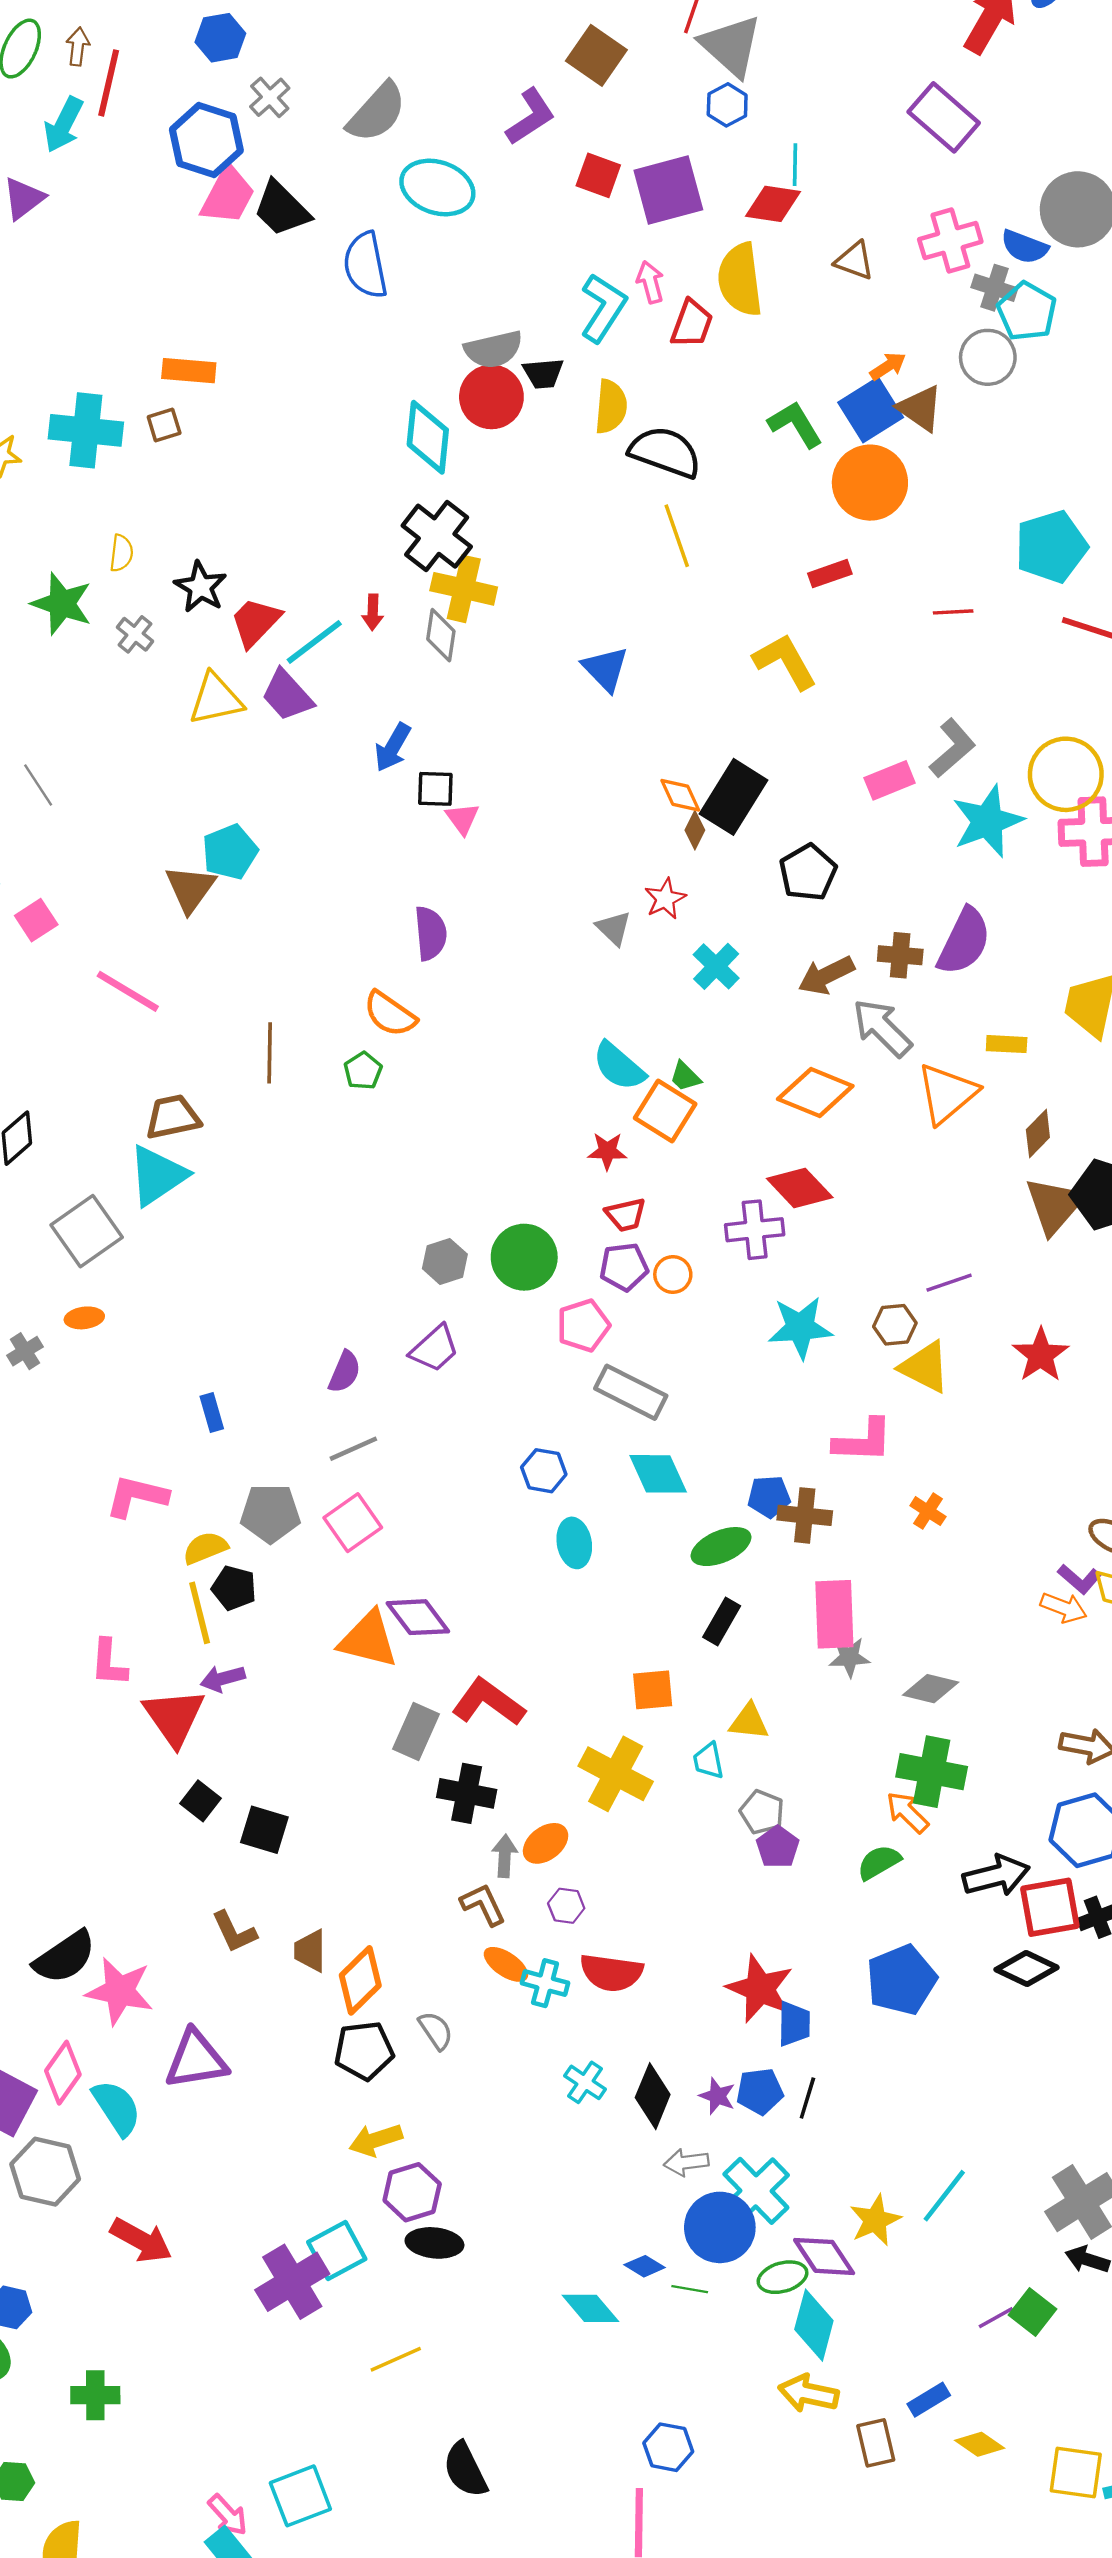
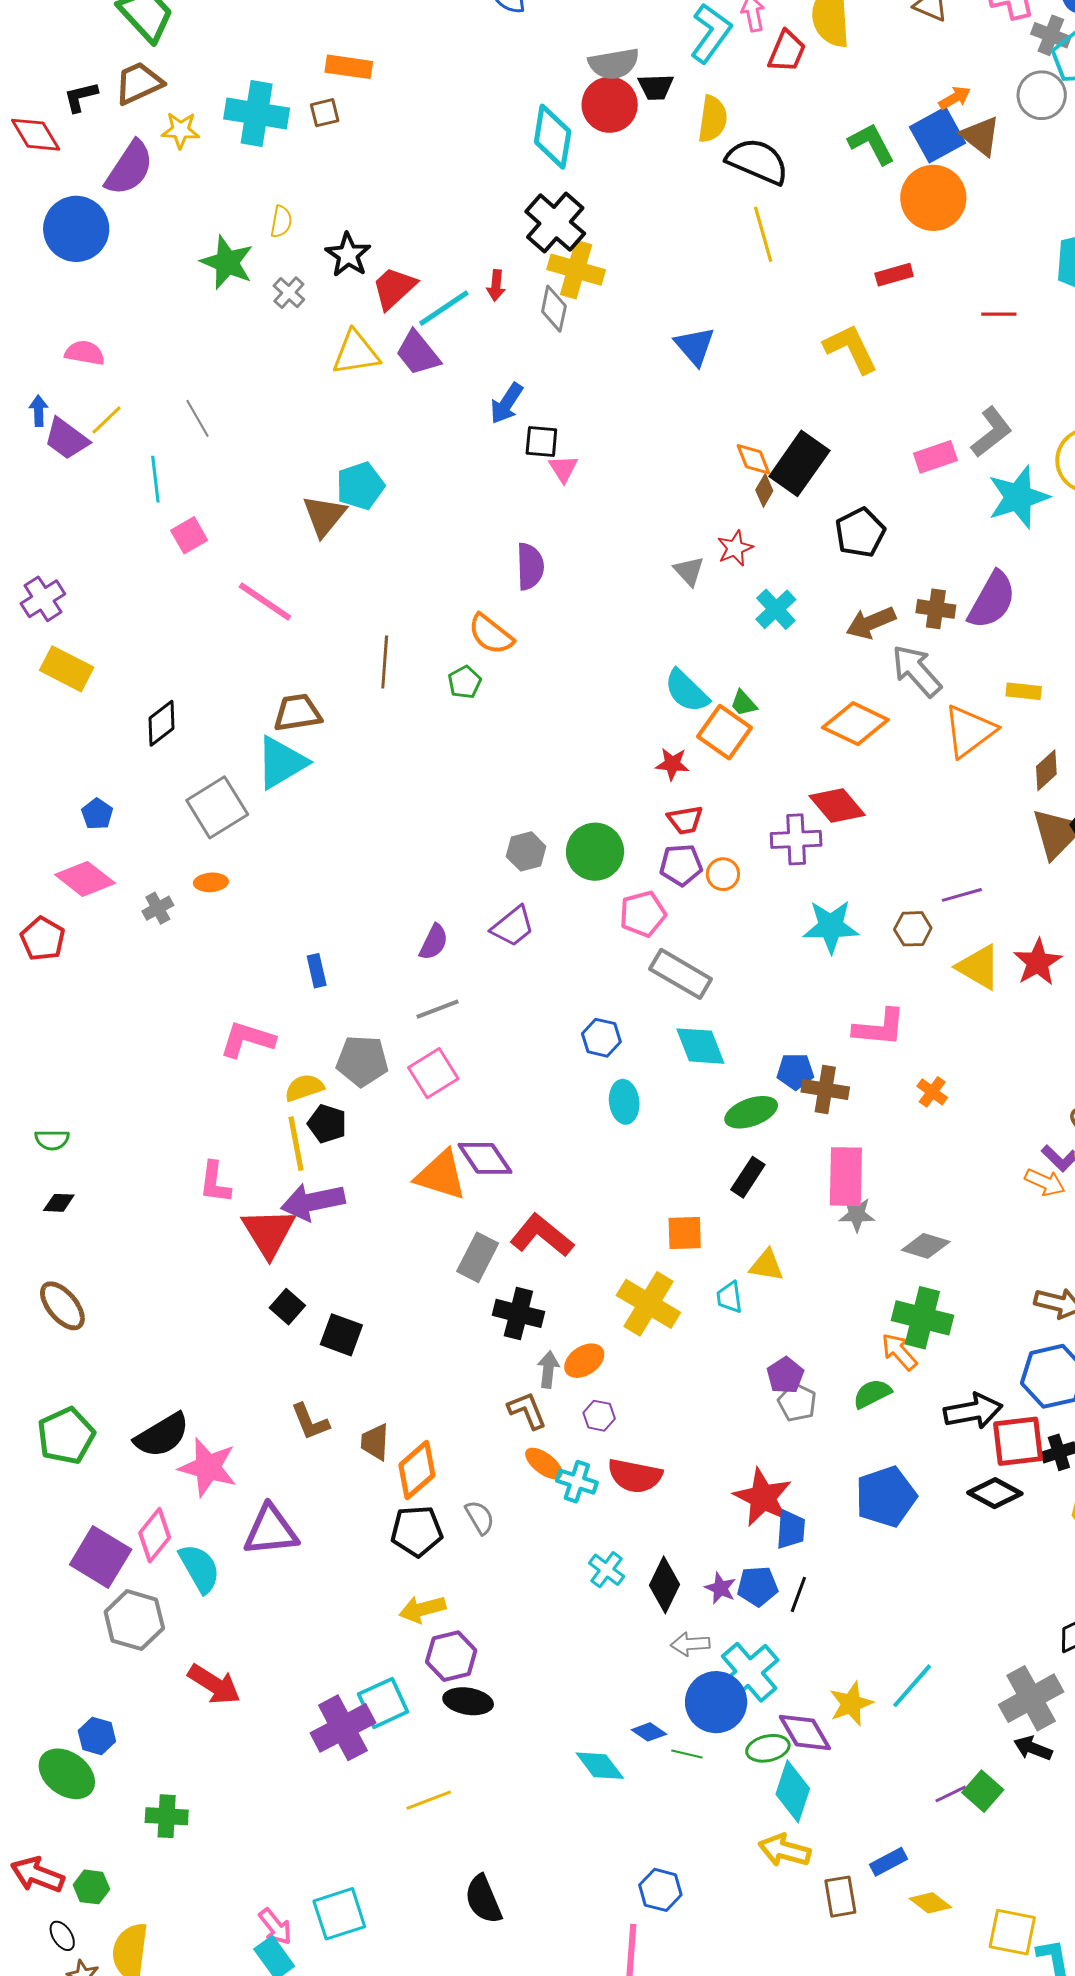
yellow triangle: (925, 1367) -> (979, 967), moved
purple arrow: (223, 1679) -> (313, 1202), size x1.6
gray pentagon: (762, 1812) -> (797, 1402), moved

